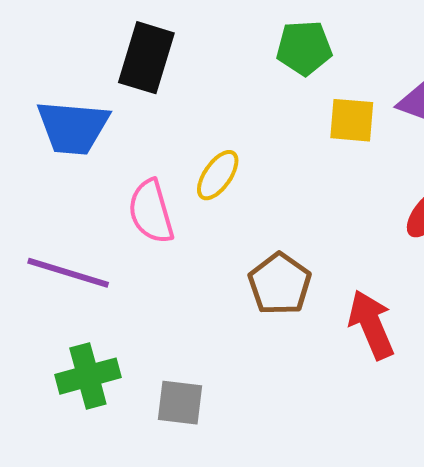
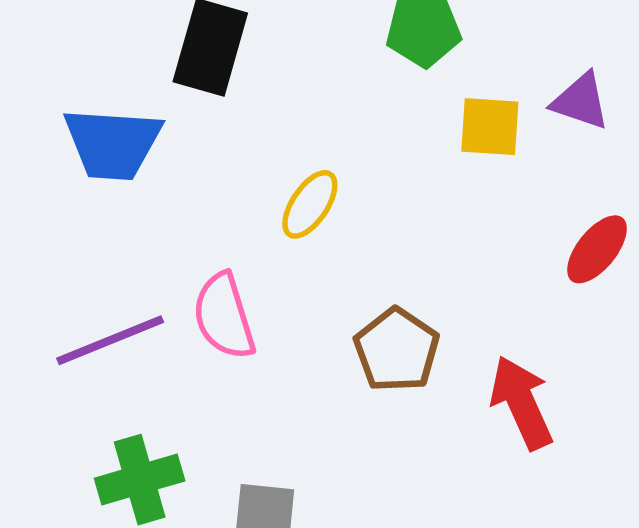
pink semicircle: (151, 212) -> (224, 316), moved
purple line: (68, 273) -> (110, 340), turned -38

